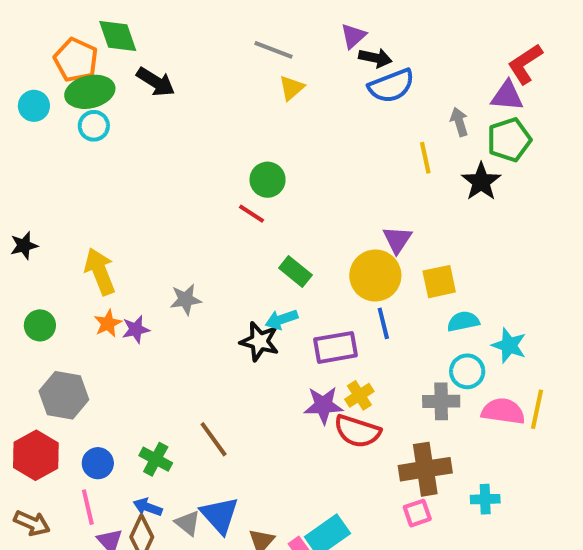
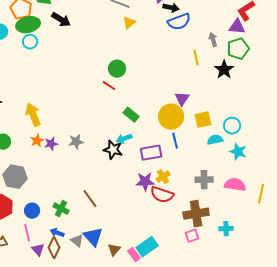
gray star: (186, 299) -> (76, 142), moved
cyan circle: (467, 371) -> (232, 126), moved
yellow line: (537, 409) -> (261, 194), moved

